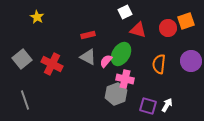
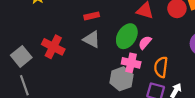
gray square: (22, 59) -> (21, 56), moved
pink semicircle: (106, 61) -> (145, 43), moved
orange semicircle: (159, 64) -> (161, 67), moved

